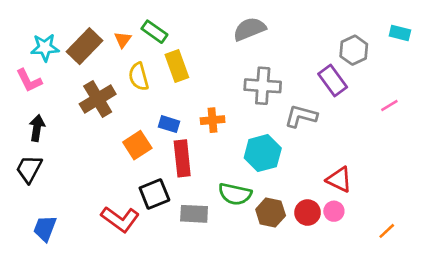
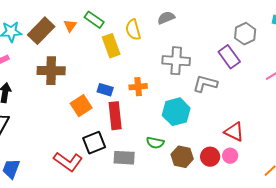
gray semicircle: (249, 29) -> (166, 18), size x0.7
yellow semicircle: (139, 77) -> (133, 30), moved
brown cross: (98, 99) -> (51, 71), turned 32
green semicircle: (235, 194) -> (155, 143), size x0.7

